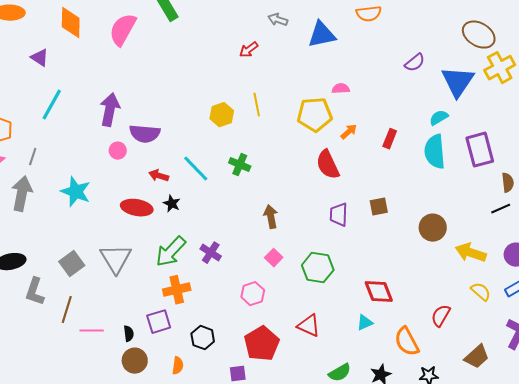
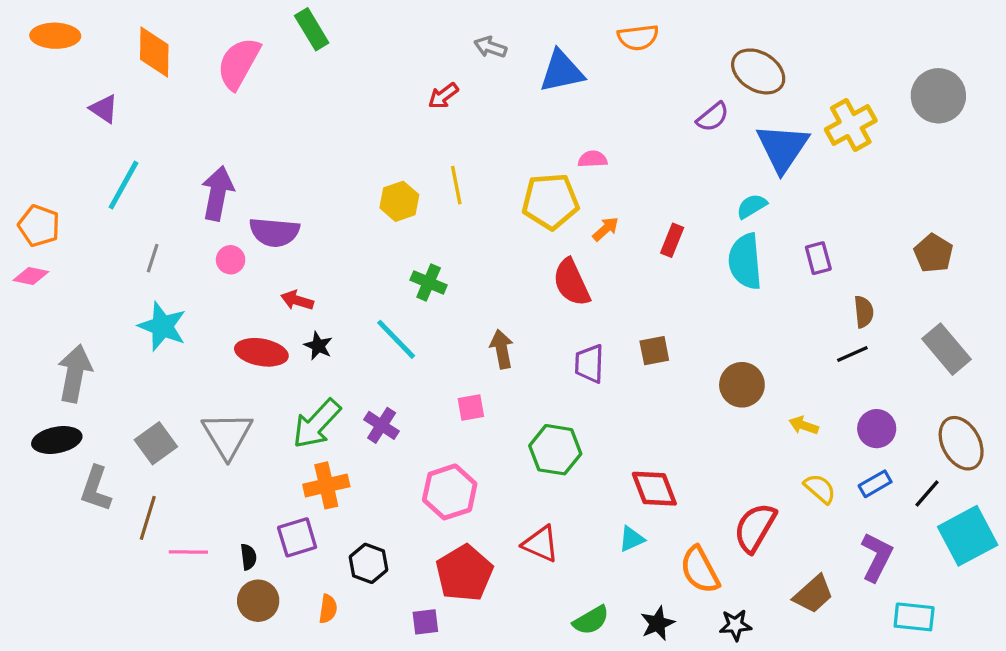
brown ellipse: (479, 35) -> (758, 71), moved
purple rectangle: (480, 150) -> (818, 258), size x0.6
gray line: (33, 157) -> (153, 258), moved
cyan line: (196, 169) -> (396, 339), moved
gray arrow: (22, 194) -> (75, 373), moved
brown arrow: (271, 217) -> (502, 349), moved
yellow arrow: (471, 253) -> (804, 425), size x0.6
pink square: (274, 258) -> (471, 408), moved, turned 36
pink hexagon: (253, 294) -> (450, 492), size x1.4
red semicircle: (441, 316) -> (755, 528), size x1.4

